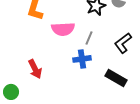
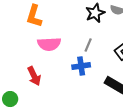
pink semicircle: (63, 29) -> (49, 44), moved

